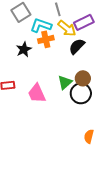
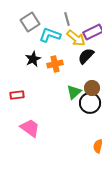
orange cross: (46, 39) -> (55, 64), moved
pink trapezoid: (37, 93) -> (30, 128), moved, turned 150

